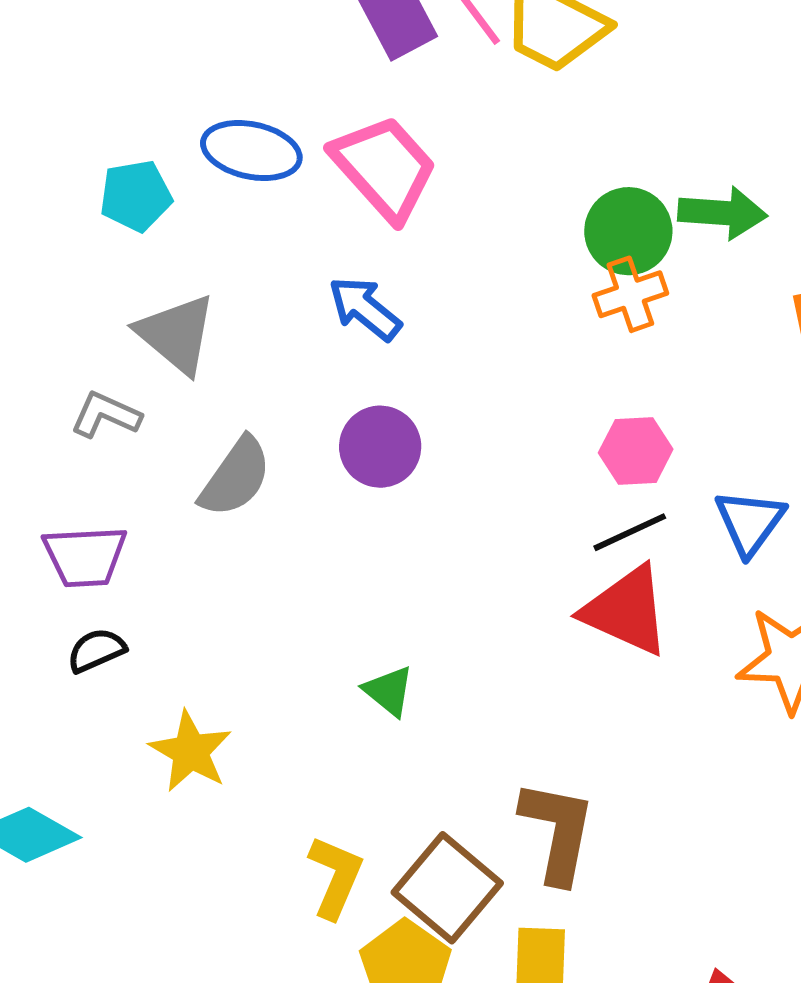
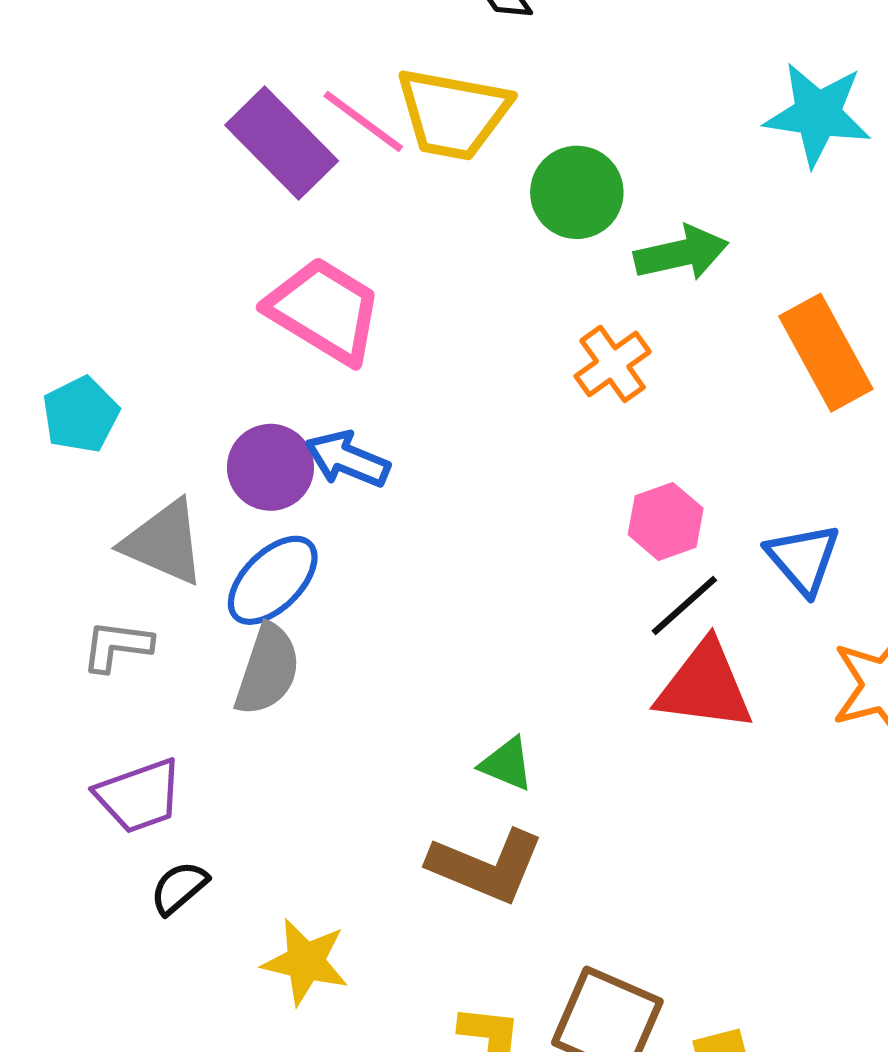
blue ellipse: (251, 151) -> (273, 580), moved, turned -40
green circle: (628, 231) -> (577, 192), moved
purple circle: (380, 447) -> (270, 467), moved
green triangle: (389, 691) -> (507, 764), moved
brown L-shape: (558, 832) -> (486, 866), moved, turned 118

